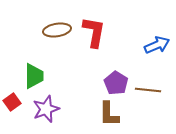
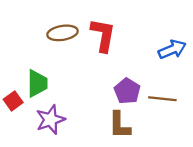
red square: (12, 102) -> (13, 101), moved

